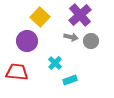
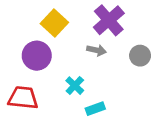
gray circle: (91, 41) -> (140, 56), moved

